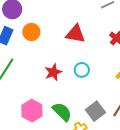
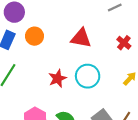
cyan circle: (82, 70) -> (88, 76), size x1.5

